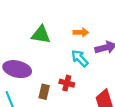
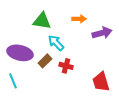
cyan arrow: (80, 58) -> (56, 43), moved
brown rectangle: (44, 92) -> (45, 61), moved, turned 32

